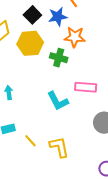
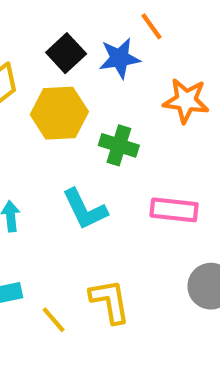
orange star: (75, 37) -> (186, 101), moved
cyan L-shape: (58, 101) -> (85, 209), moved
yellow L-shape: (59, 147) -> (110, 301), moved

